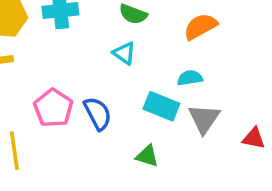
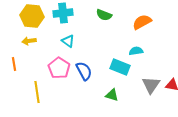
cyan triangle: (124, 53) -> (68, 41), moved
gray triangle: (204, 119) -> (151, 85), moved

